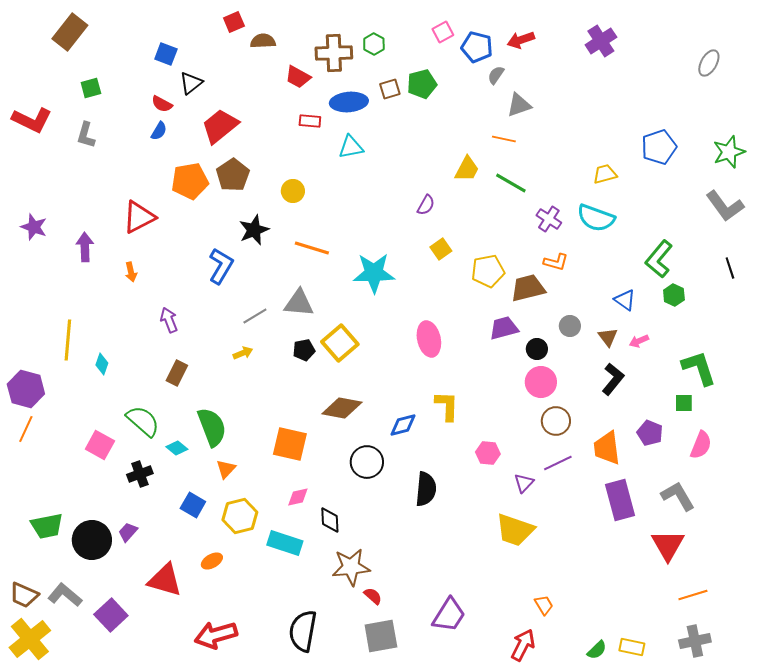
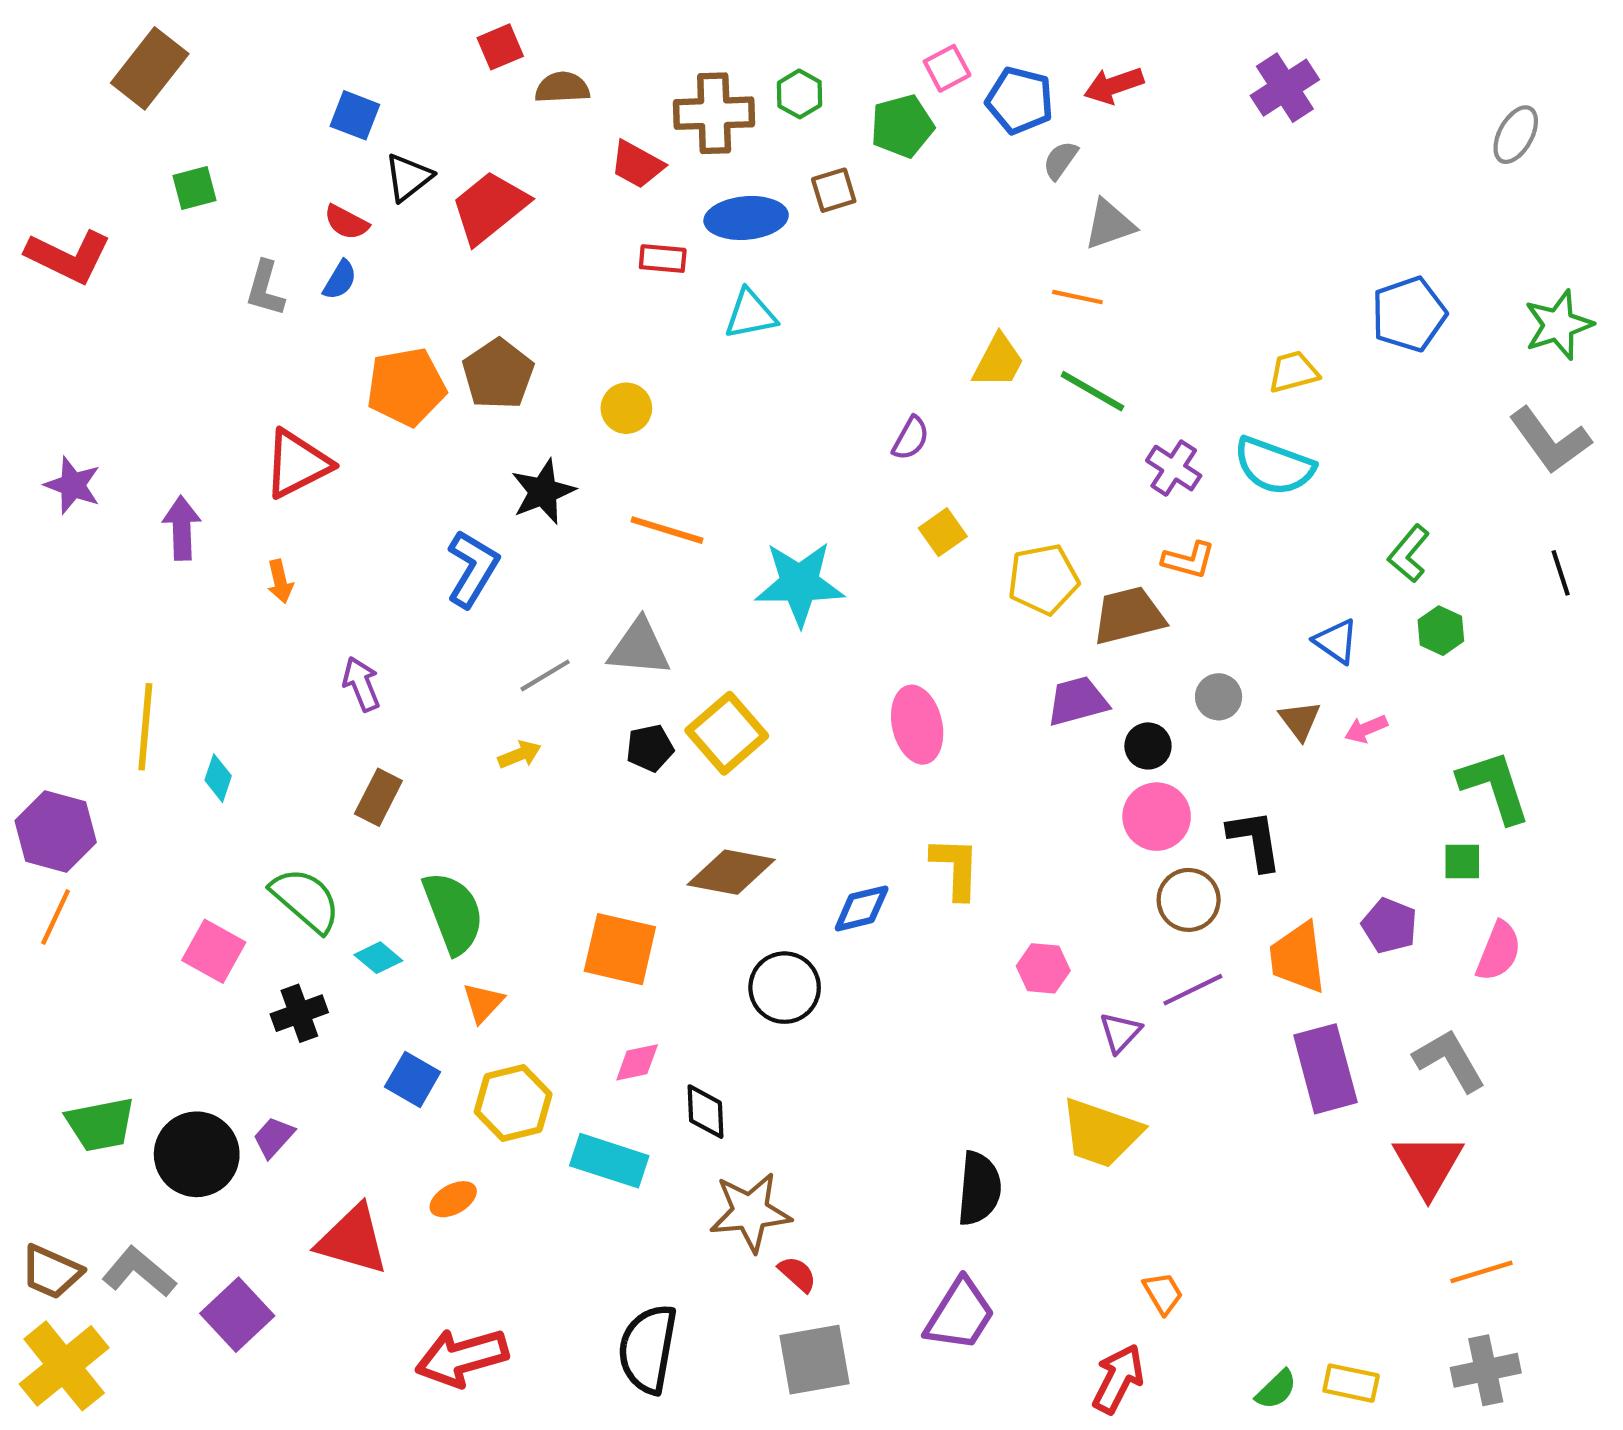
green pentagon: (422, 84) -> (902, 126), moved
red trapezoid: (220, 126) -> (490, 207), moved
gray L-shape: (86, 135) -> (265, 289), moved
green L-shape: (659, 259) -> (1409, 554), size x0.7
black L-shape: (613, 379) -> (1255, 840), moved, turned -48
black semicircle: (426, 489) -> (979, 1189), moved

